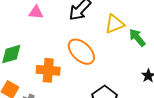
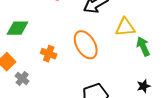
orange cross: (48, 70) -> (49, 54), size x0.7

